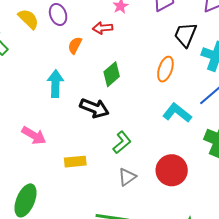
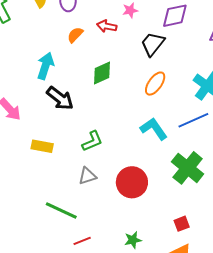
black trapezoid: (186, 35) -> (153, 44), moved
black arrow: (94, 108) -> (60, 98), moved

